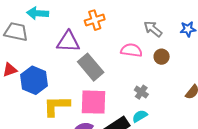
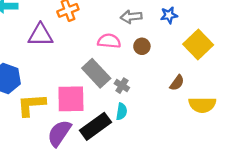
gray arrow: (153, 29) -> (131, 17), turned -42
gray rectangle: (91, 67) -> (96, 73), moved
cyan semicircle: (140, 116) -> (122, 112), turned 133

